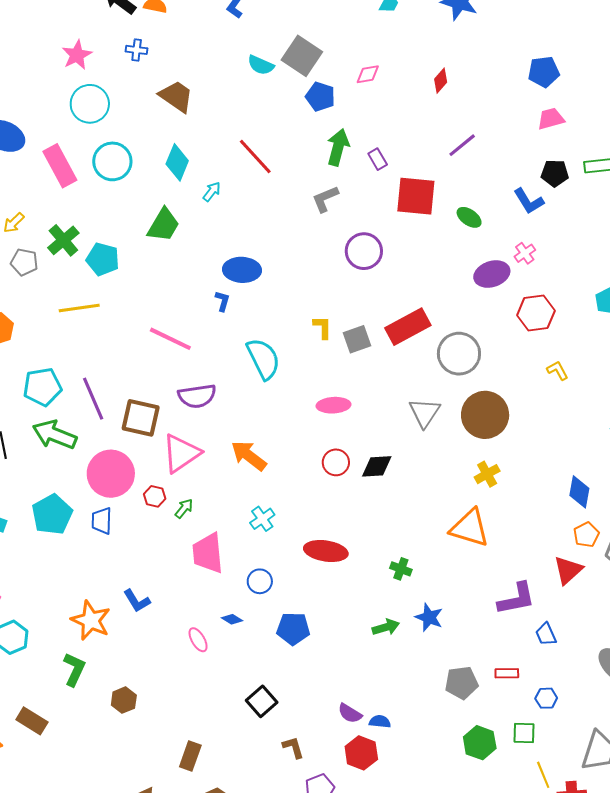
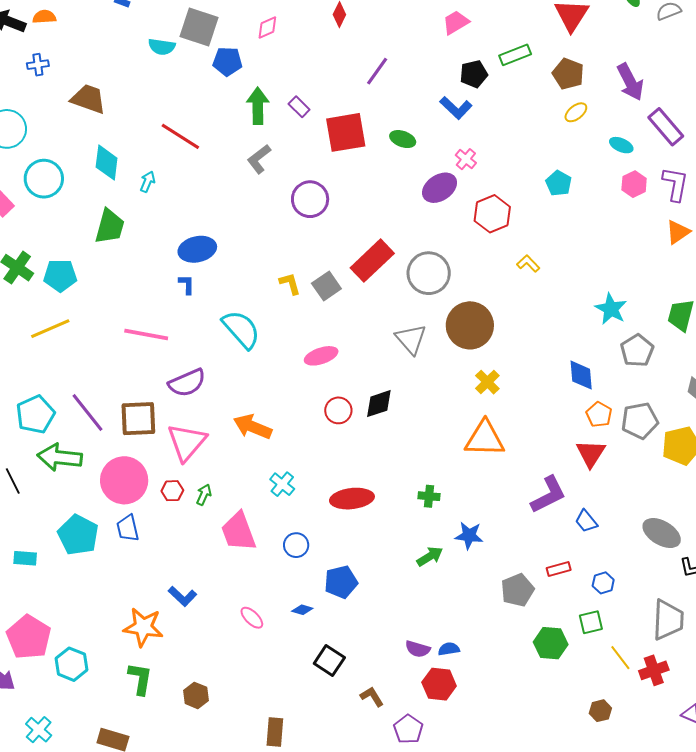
blue diamond: (232, 619) -> (302, 610), moved

